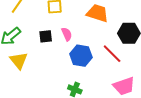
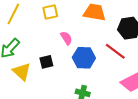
black square: (46, 36) -> (46, 62), moved

